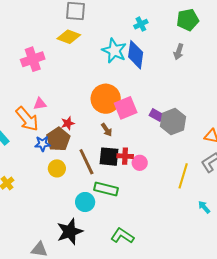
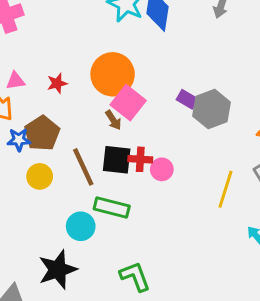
pink square: (126, 108) -> (128, 103), moved, turned -30
red star: (68, 123) -> (57, 83), moved
green L-shape: (122, 236) -> (135, 276), turned 35

